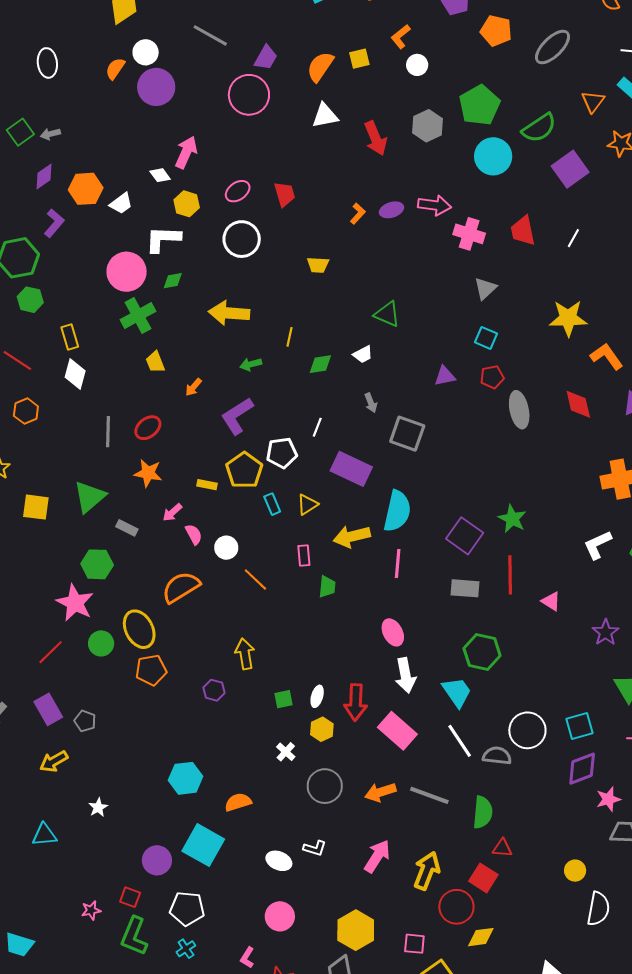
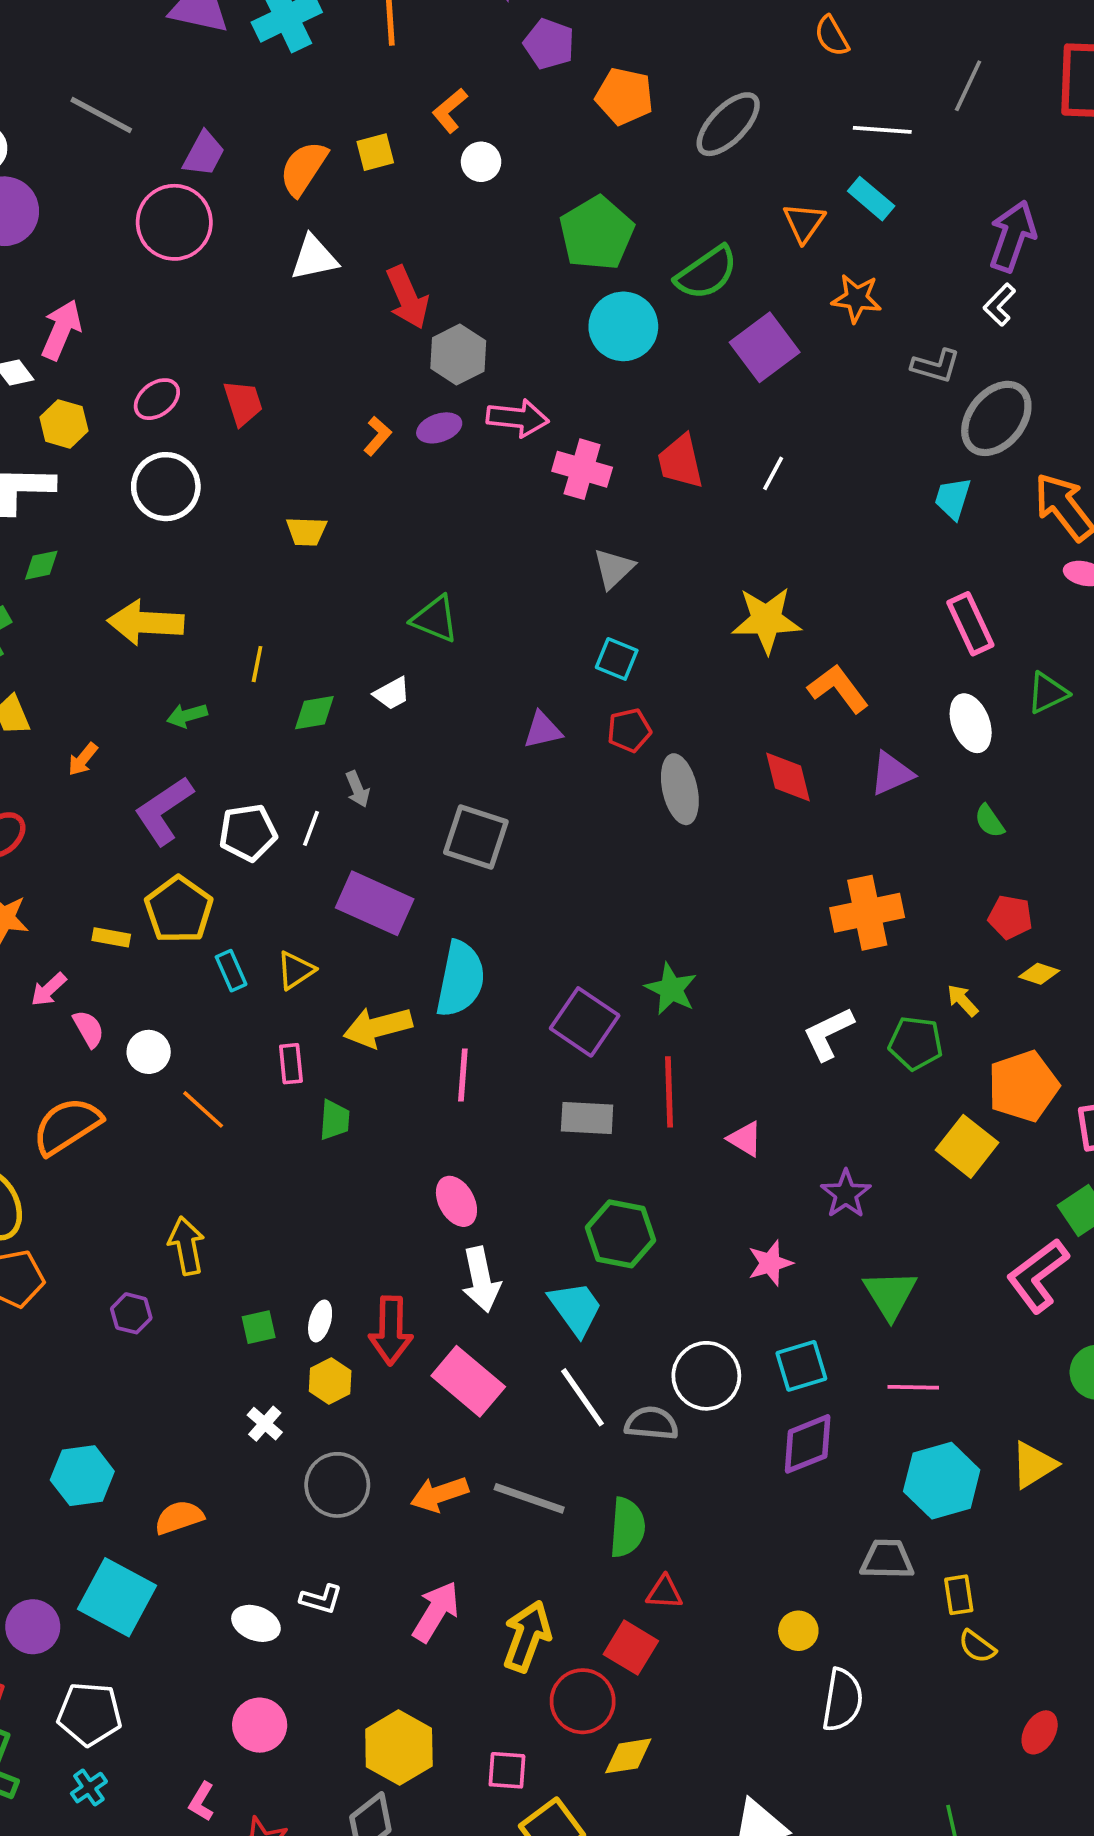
gray hexagon: (427, 126) -> (458, 354), moved
gray arrow: (371, 403) -> (358, 789), moved
white pentagon: (282, 453) -> (248, 833), moved
pink star: (608, 799) -> (770, 1263), moved

